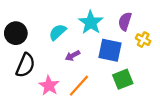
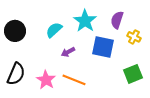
black semicircle: (25, 65) -> (16, 74), moved
green square: (123, 79) -> (133, 74), moved
orange line: (79, 86) -> (74, 80), turned 70

